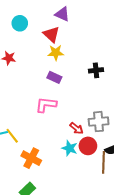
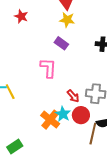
pink L-shape: (46, 105) -> (48, 68), turned 75
orange cross: (31, 158) -> (50, 120), moved

